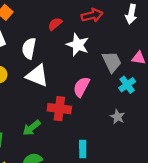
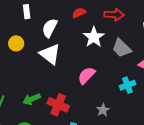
gray trapezoid: (112, 62) -> (122, 48), moved, turned 145
red cross: (59, 109) -> (58, 105), moved
gray star: (117, 117) -> (103, 110), moved

